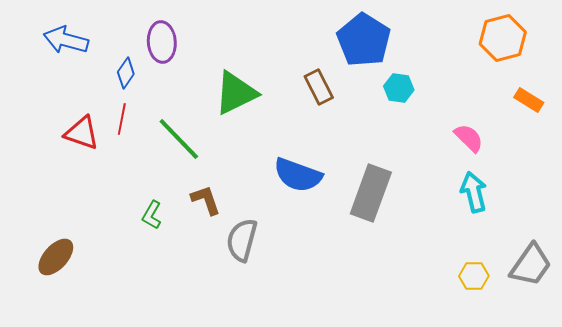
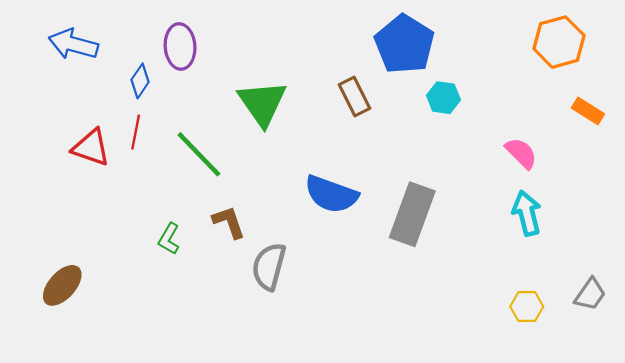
green triangle: (236, 93) -> (262, 103), turned -39
gray trapezoid: (531, 265) -> (590, 294), size x0.7

